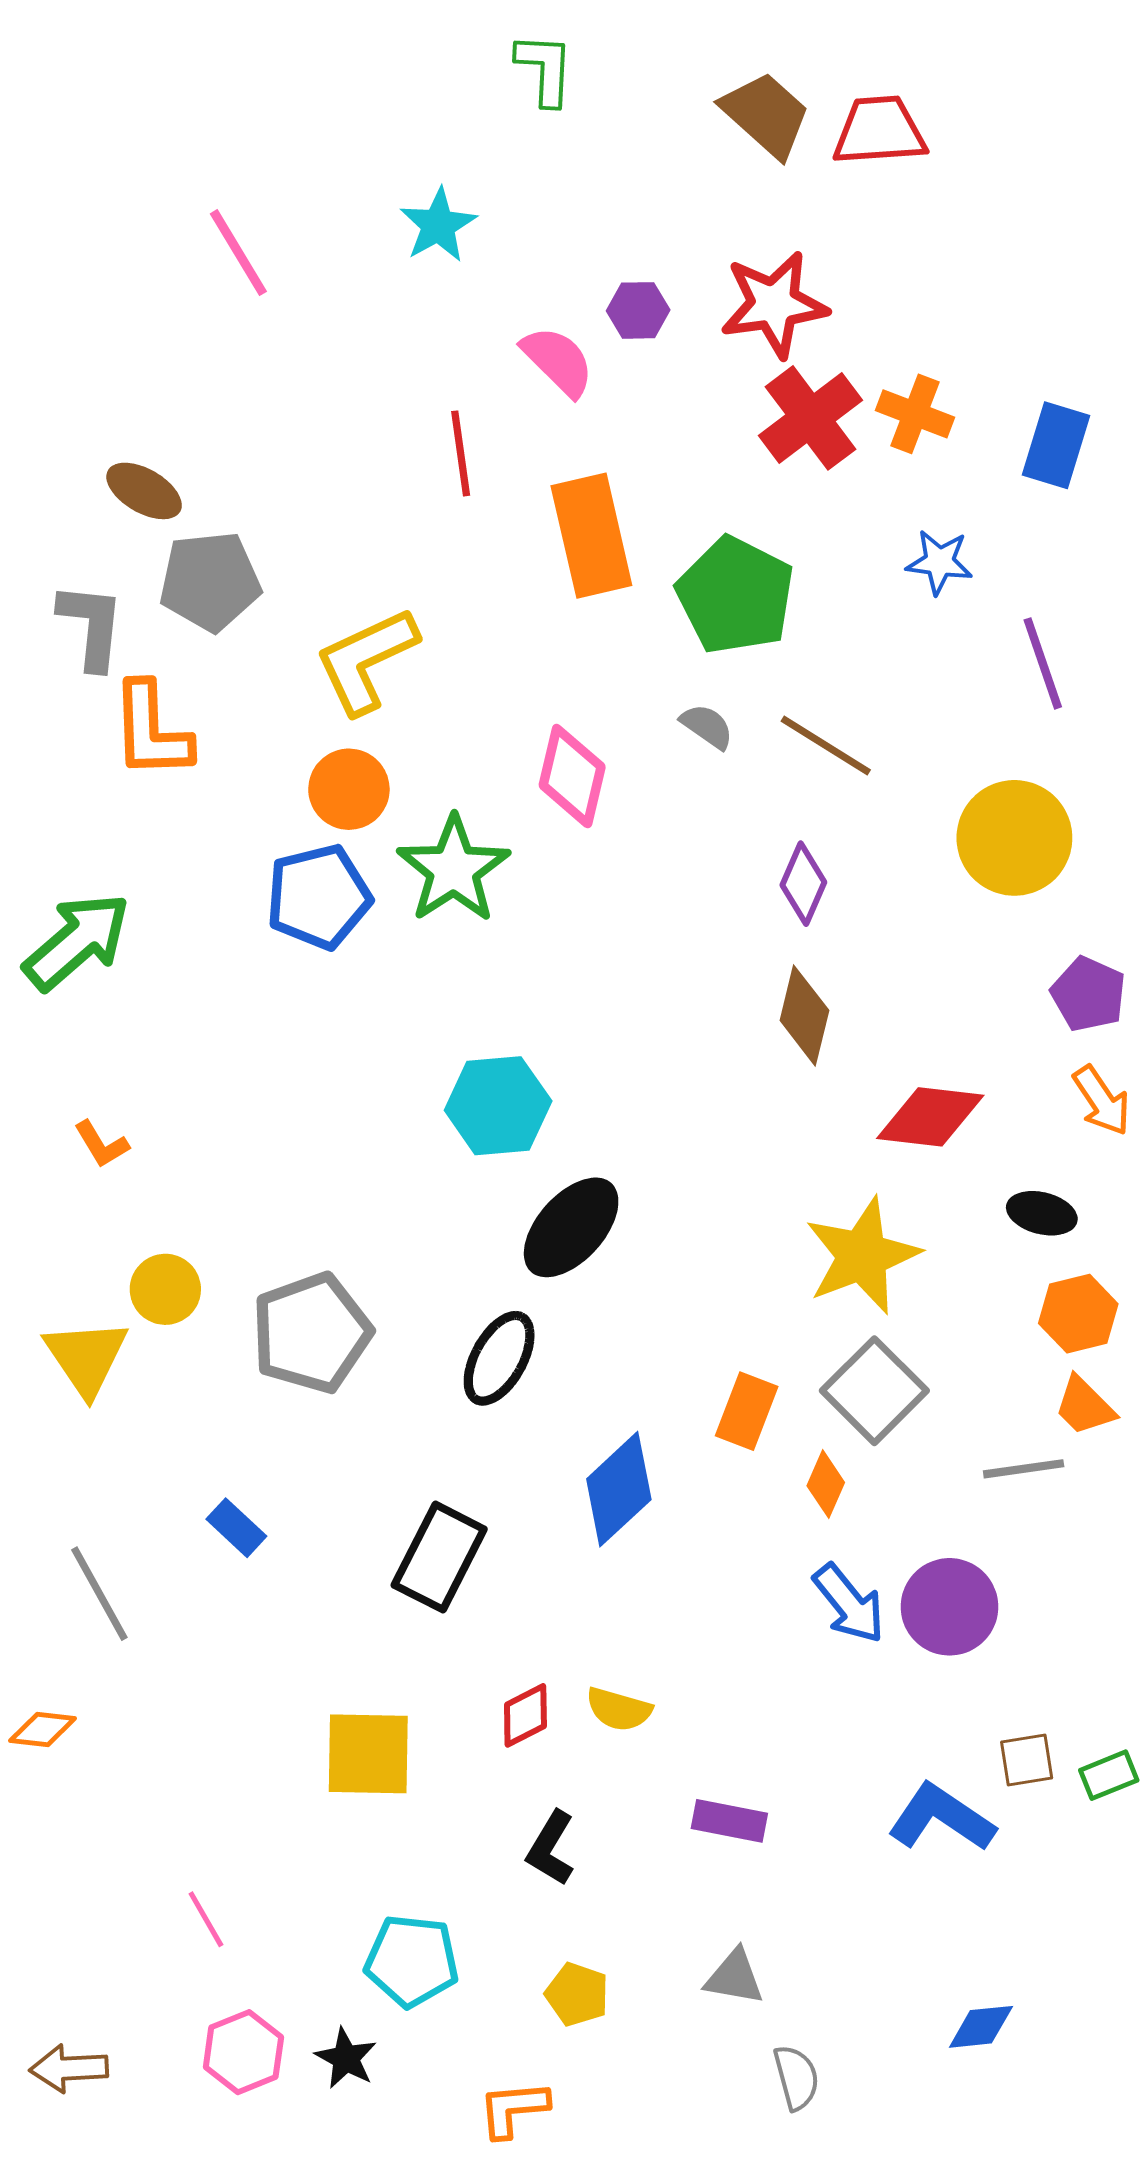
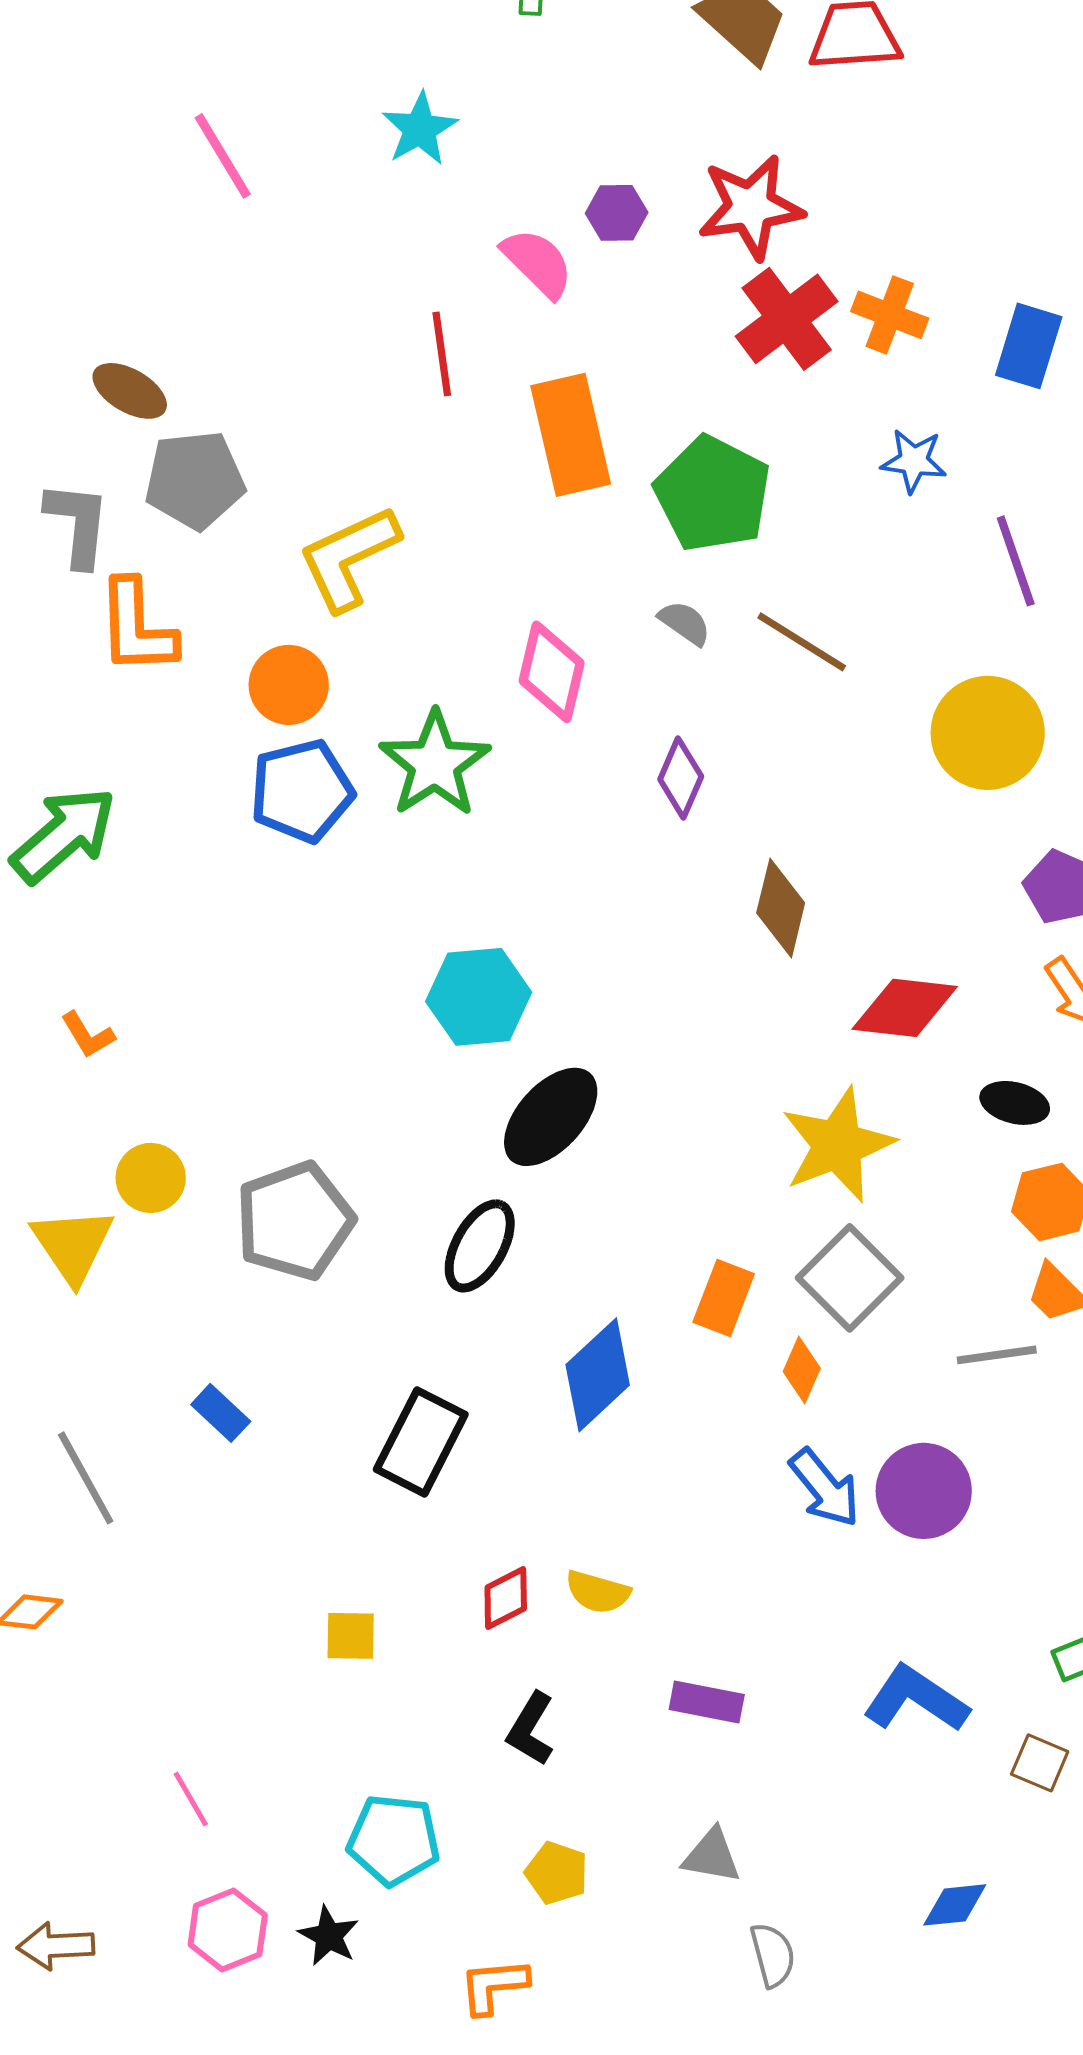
orange circle: (349, 789) -> (289, 685), moved
purple diamond: (803, 884) -> (681, 778), moved
yellow square: (368, 1754) -> (351, 1636), size x0.6
brown square: (1027, 1760) -> (1040, 1763), moved, turned 32

